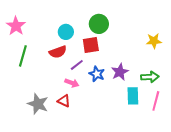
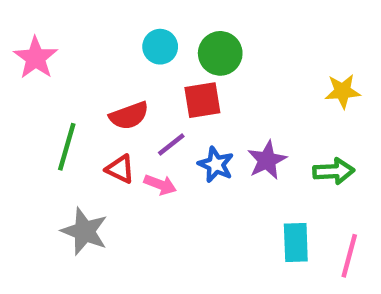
cyan circle: (66, 32) -> (160, 47), moved
green line: (23, 56) -> (67, 147), moved
cyan rectangle: (133, 96) -> (296, 242), moved
red triangle: (64, 101) -> (120, 169), moved
pink line: (156, 101) -> (349, 256), moved

